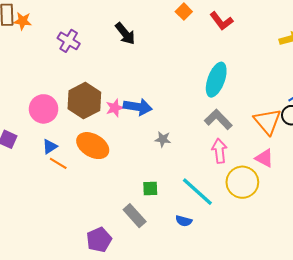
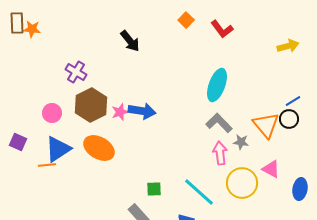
purple cross: (69, 41) -> (76, 72), moved
pink circle: (44, 109) -> (52, 113), size x0.7
gray star: (163, 139) -> (241, 142), moved
blue triangle: (50, 147) -> (58, 149), size x1.8
pink triangle: (264, 158) -> (271, 169), moved
orange line: (58, 163) -> (47, 165), moved, turned -36

